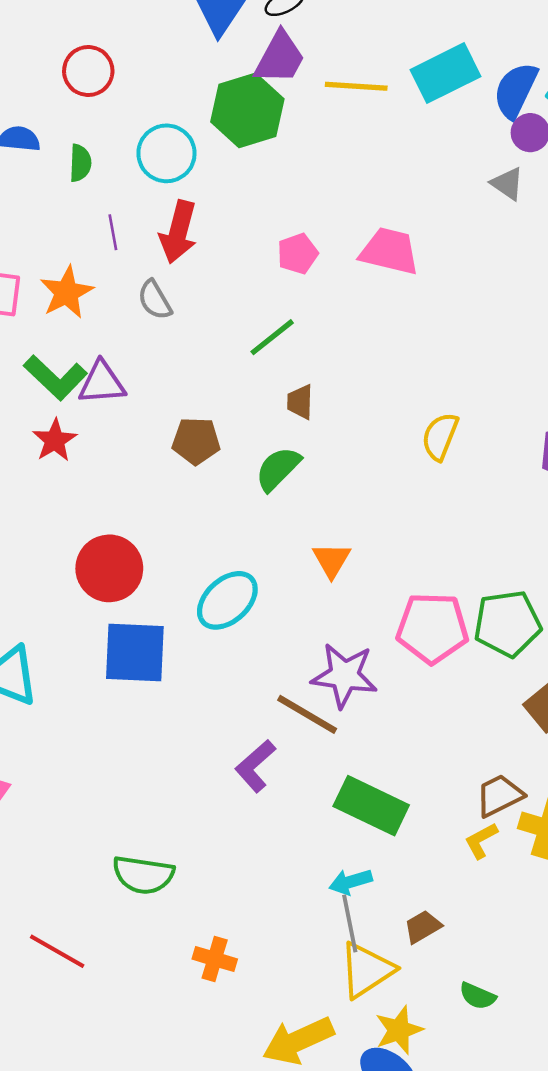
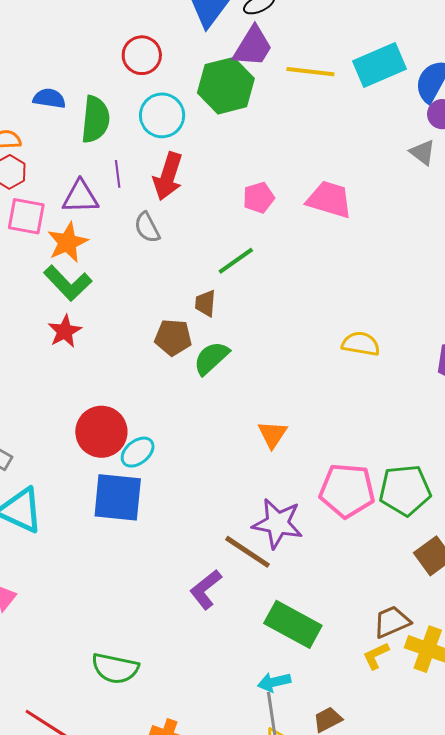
red circle: (88, 71) -> (142, 55), moved
green semicircle: (80, 163) -> (95, 119), size x1.6
orange star: (67, 292) -> (68, 242), moved
purple triangle: (102, 383) -> (80, 197), moved
brown trapezoid: (300, 402) -> (205, 303), moved
yellow semicircle: (440, 436) -> (361, 344), turned 75
green semicircle: (278, 469) -> (211, 358), moved
cyan ellipse: (227, 600) -> (138, 452), moved, size x0.7

